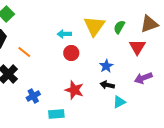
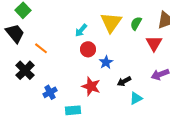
cyan arrow: (64, 34) -> (81, 30), turned -48
blue star: (106, 66) -> (106, 62), moved
black arrow: (107, 85) -> (124, 81), turned -40

